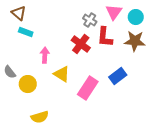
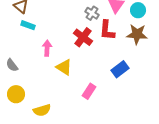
yellow circle: (28, 84) -> (16, 94), moved
pink rectangle: (88, 88) -> (89, 91), moved, size x0.7

